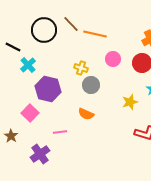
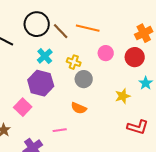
brown line: (71, 24) -> (61, 31), moved
cyan cross: (28, 65) -> (45, 56), moved
pink line: (60, 132) -> (60, 130), moved

